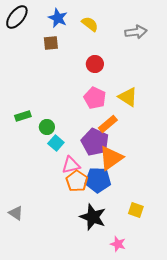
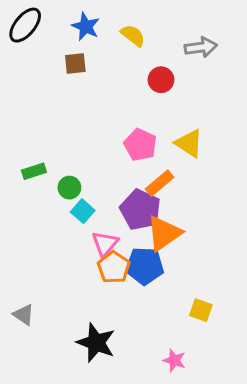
red circle: (95, 64) -> (161, 80), moved
pink triangle: (71, 165) -> (105, 244), turned -36
black star: (93, 217) -> (96, 343), moved

